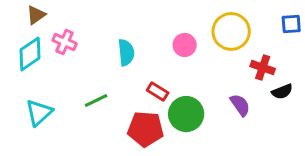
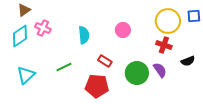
yellow circle: (231, 31) -> (168, 21), moved
red cross: (263, 67) -> (164, 45), moved
green circle: (186, 114) -> (137, 73), moved

